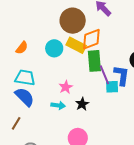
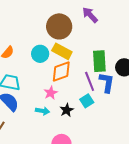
orange diamond: (91, 39) -> (61, 72), moved
green rectangle: (94, 61) -> (99, 61), moved
cyan square: (112, 87) -> (87, 101), moved, turned -32

